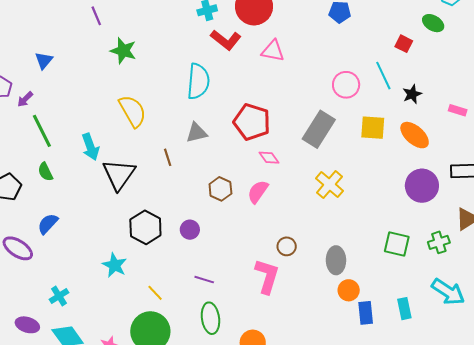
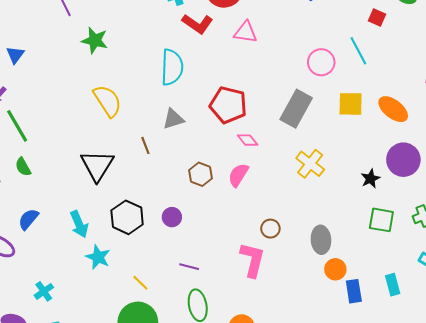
black star: (412, 94) -> (370, 179), moved
cyan arrow: (90, 147) -> (79, 224), moved

